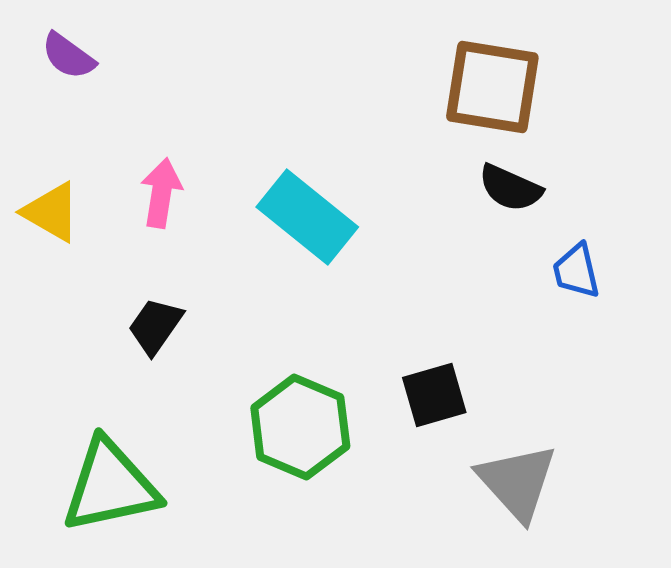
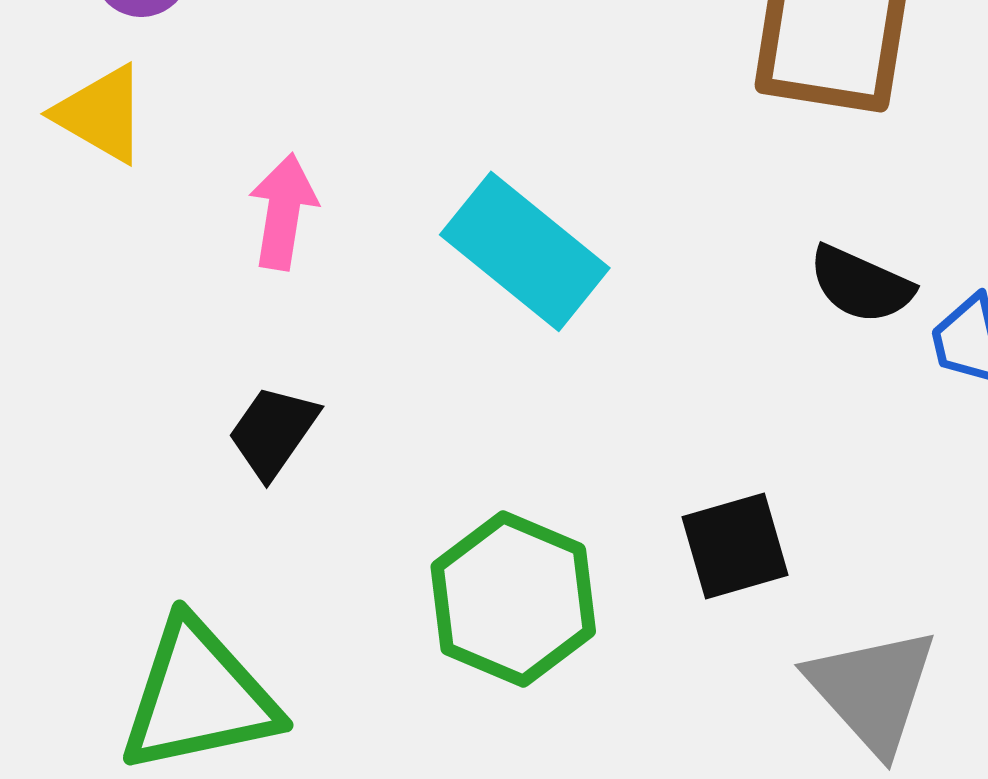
black semicircle: (510, 188) -> (861, 284), moved
yellow triangle: (51, 212) -> (101, 114), moved

